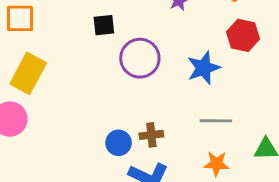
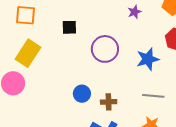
black square: (104, 25) -> (69, 27), moved
blue circle: (119, 143) -> (82, 94), moved

